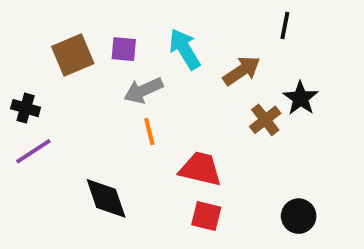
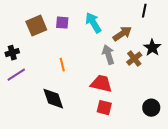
gray arrow: (143, 90) -> (108, 55), moved, turned 96
black cross: (26, 108) -> (12, 53), turned -32
orange line: (149, 132) -> (62, 65), moved

